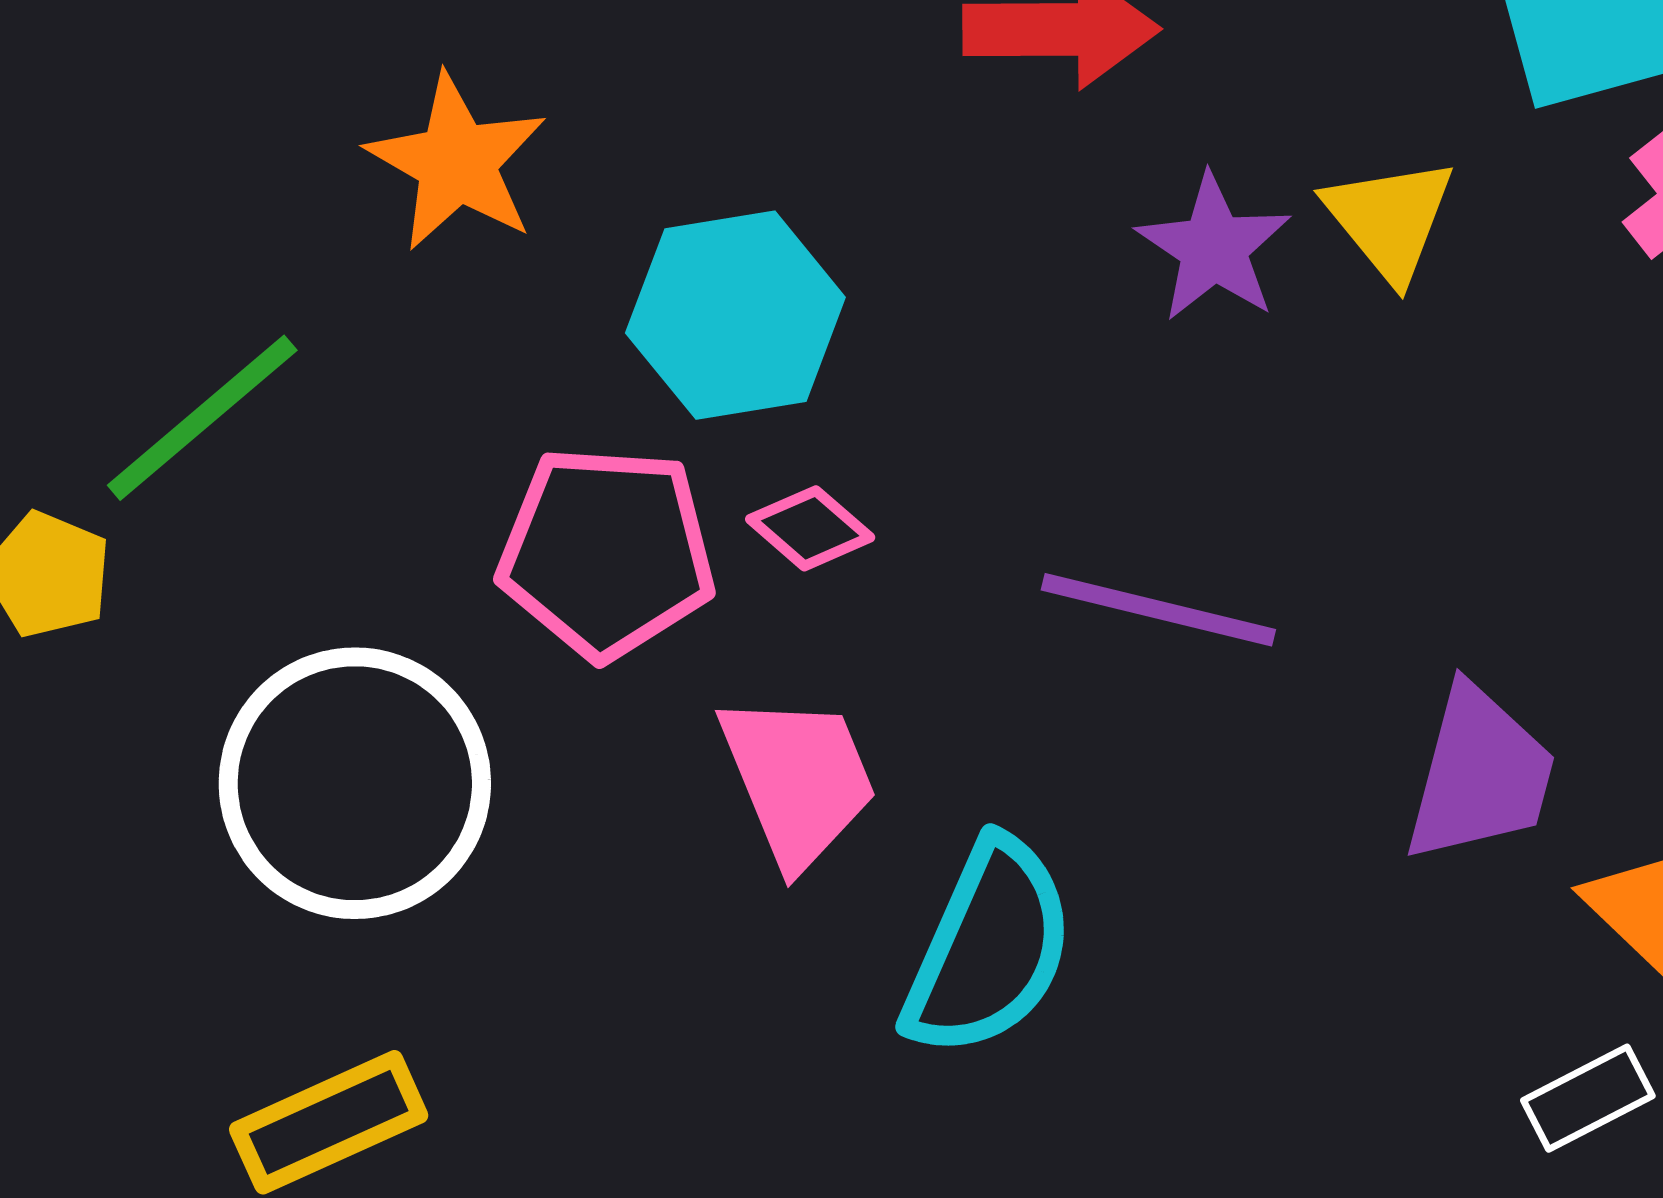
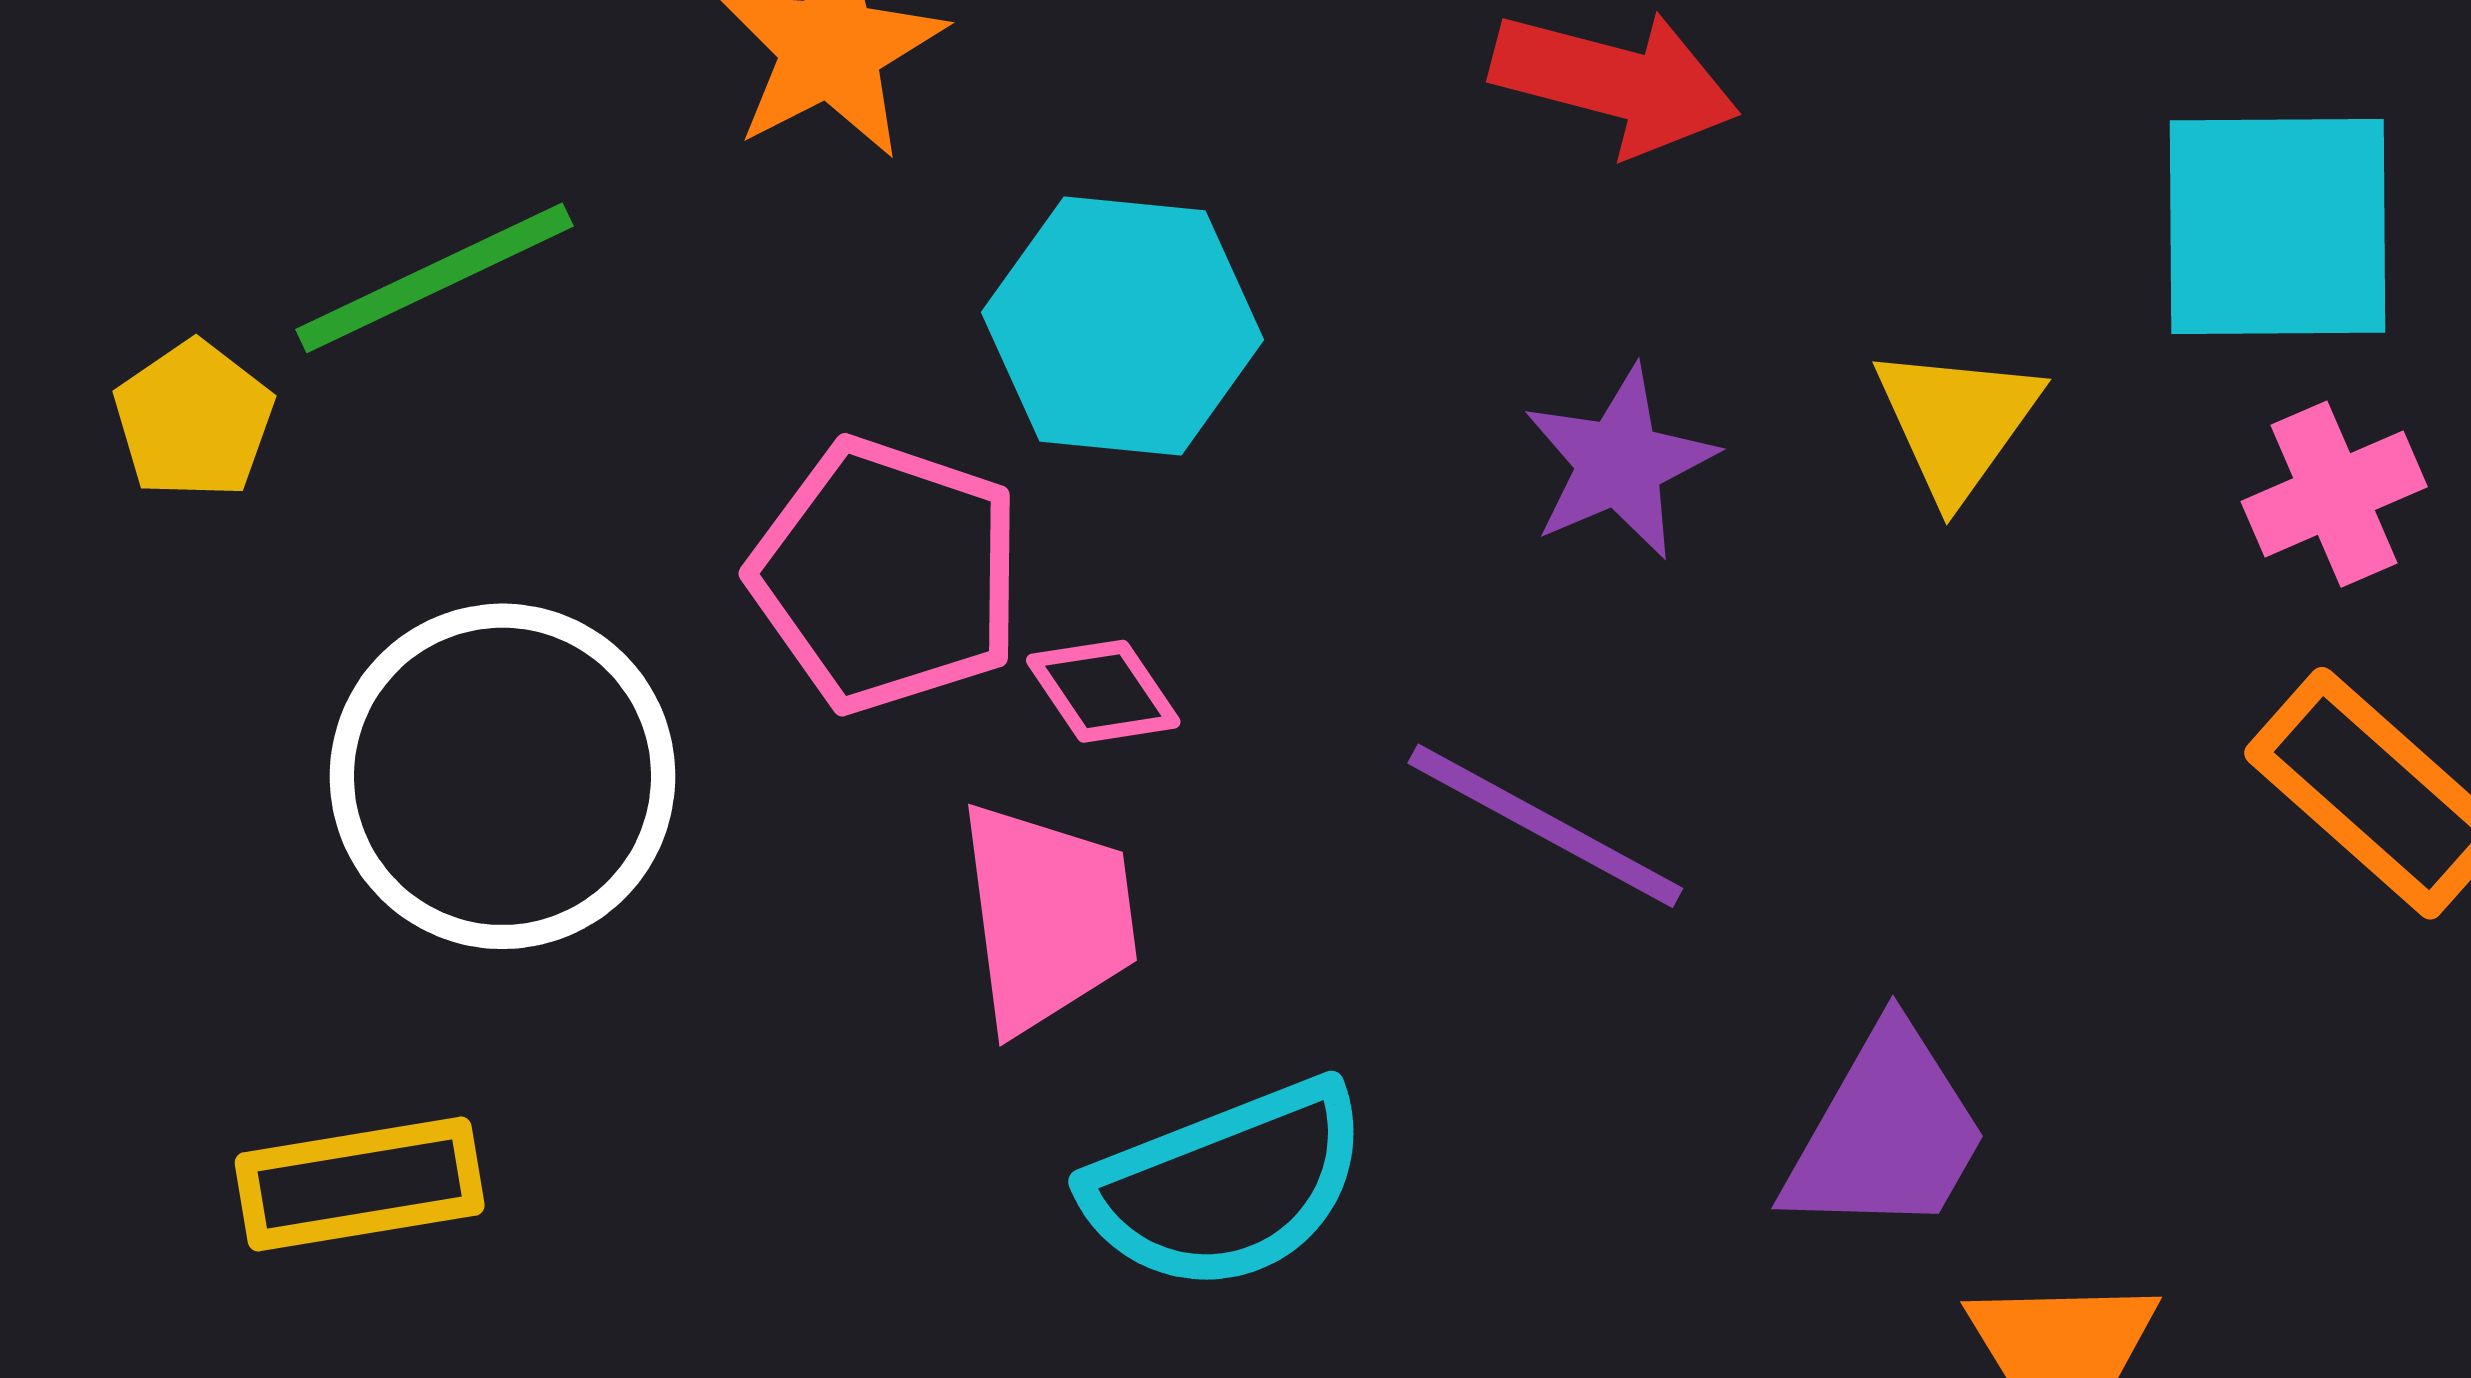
purple star: (1214, 248) -> (1619, 463), moved
pink diamond: (810, 528) -> (1103, 691), moved
cyan semicircle: (989, 948) -> (1227, 1186), turned 30

